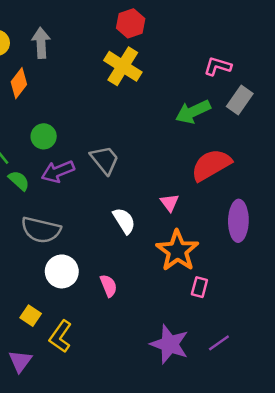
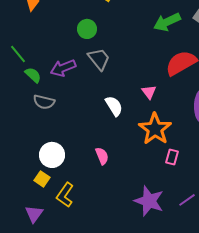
green circle: (44, 136) -> (87, 29), moved
gray semicircle: (41, 230) -> (44, 102), moved, size x0.7
white circle: (62, 271) -> (52, 155), moved

